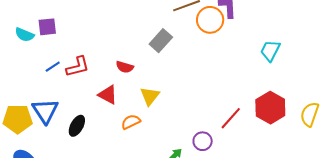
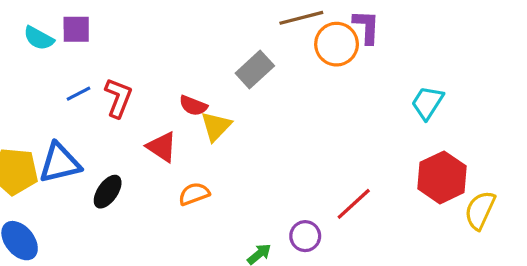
red L-shape: (78, 67) -> (118, 98), turned -60
yellow triangle: (150, 96) -> (216, 126), moved
red hexagon: (270, 108) -> (442, 177), moved
blue triangle: (45, 111) -> (60, 163), turned 44

